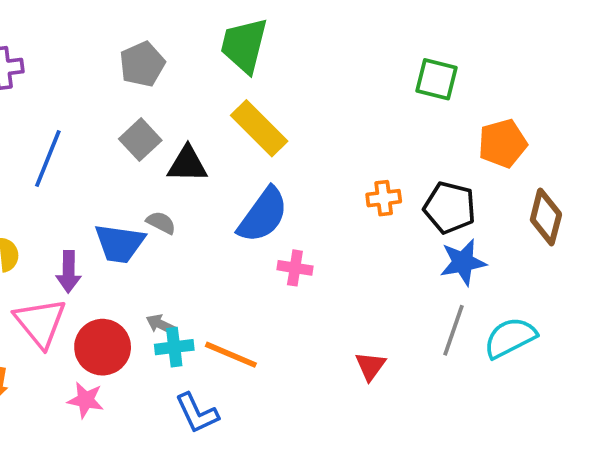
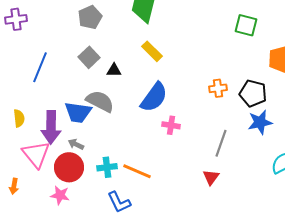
yellow rectangle: (259, 128) -> (152, 51), size x0.7
black triangle: (187, 164) -> (114, 70), size x0.7
gray semicircle: (161, 223) -> (100, 101), size x1.8
purple arrow: (69, 272) -> (51, 127), size x1.5
gray arrow: (161, 325) -> (76, 144), moved
gray line: (453, 330) -> (221, 143), moved

